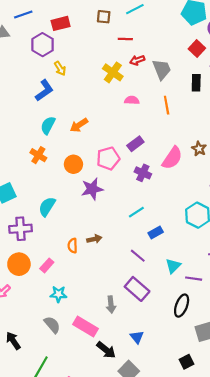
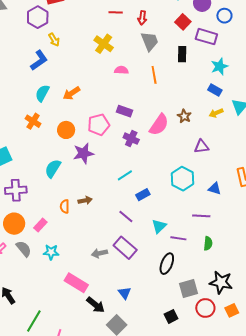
red arrow: (137, 60) -> (142, 18), moved, turned -64
purple rectangle: (135, 144) -> (124, 111), turned 56
cyan semicircle: (47, 207) -> (53, 168), moved
gray arrow: (111, 305) -> (99, 253), moved, turned 84
gray semicircle: (52, 325) -> (24, 249), moved

